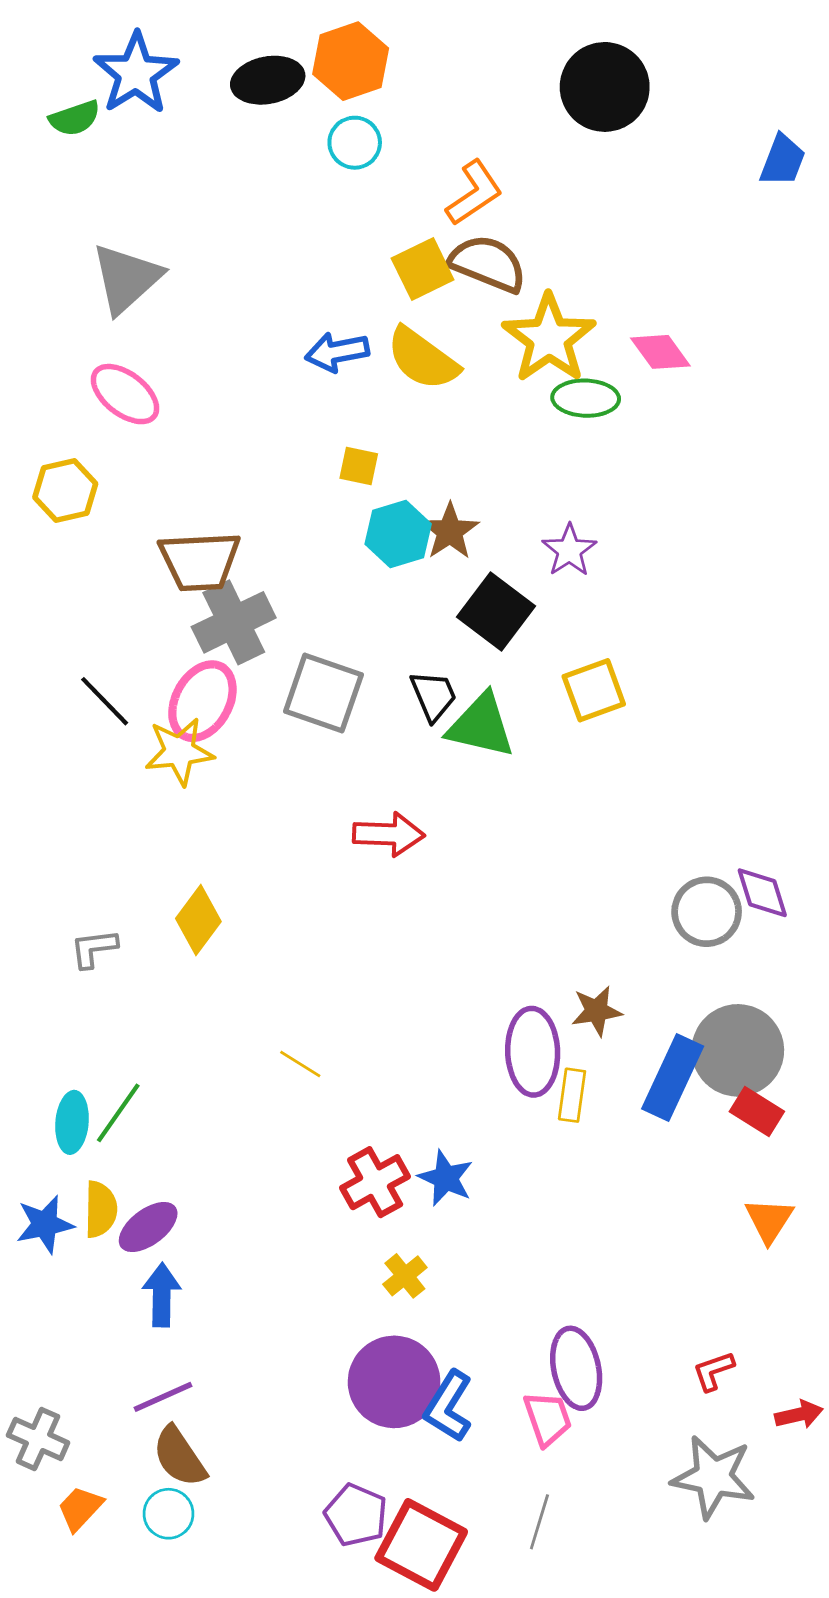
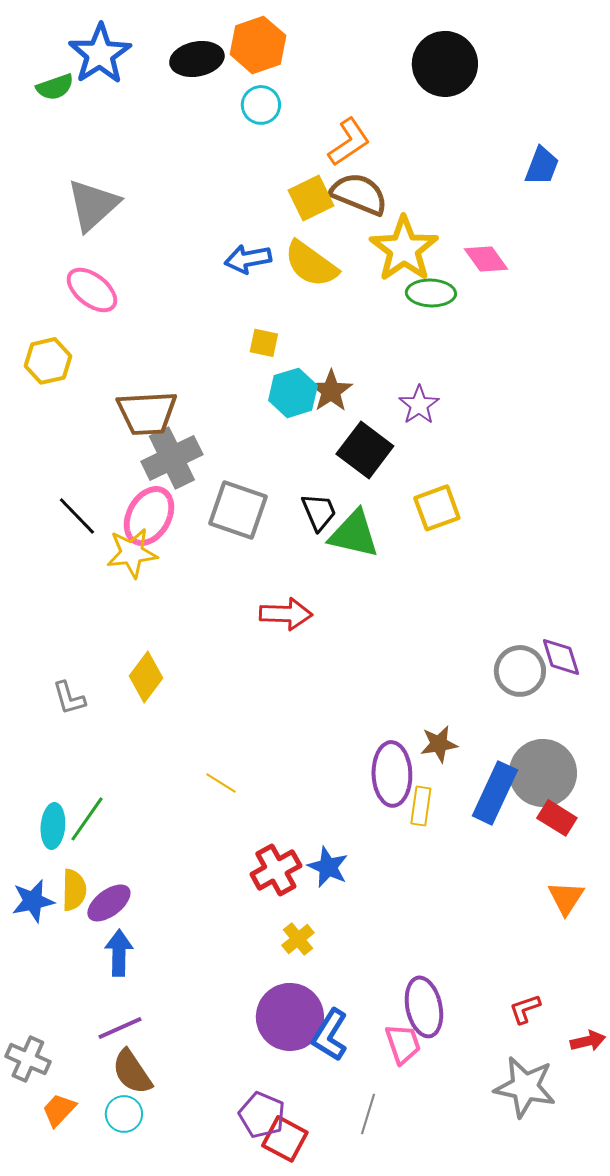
blue trapezoid: (783, 160) -> (542, 166), moved
gray L-shape: (94, 948) -> (69, 698), turned -99
gray line: (539, 1522) -> (368, 1114), moved
red square: (421, 1545) -> (285, 1139), moved, size x0.7

